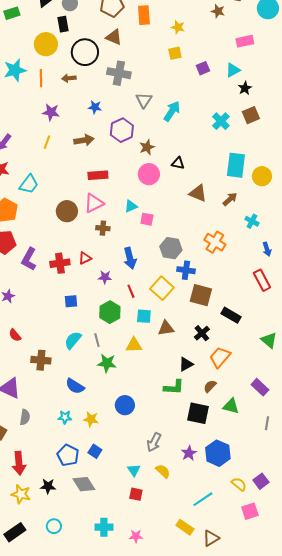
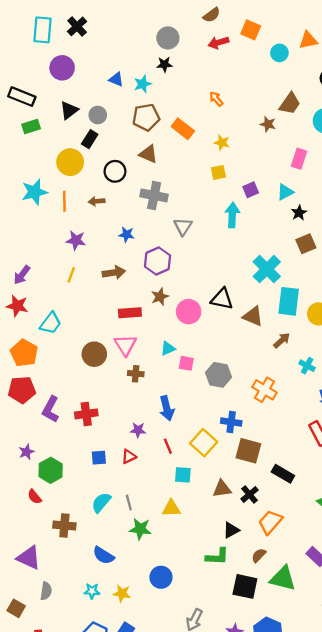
orange rectangle: (144, 15) -> (183, 129), turned -48
black rectangle: (63, 24) -> (90, 139), turned 42
pink rectangle: (245, 41) -> (299, 159), turned -60
black circle: (85, 52) -> (115, 171), size x0.7
cyan arrow: (172, 111) -> (232, 215), moved, turned -30
cyan cross: (221, 121) -> (267, 269), moved, size x1.4
brown star: (147, 147) -> (160, 297), moved
black triangle: (178, 163) -> (222, 299), size x1.5
brown triangle: (198, 193) -> (253, 316), moved
pink triangle: (94, 203) -> (125, 345), turned -35
gray hexagon: (171, 248) -> (218, 375), moved
red triangle: (85, 258) -> (129, 457), moved
green hexagon: (110, 312) -> (51, 470), moved
brown triangle: (166, 328) -> (222, 489), moved
green triangle: (231, 406) -> (283, 578), size x1.4

